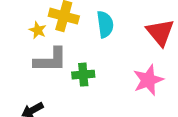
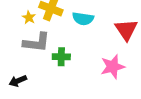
cyan semicircle: (105, 24) -> (83, 19), turned 100

